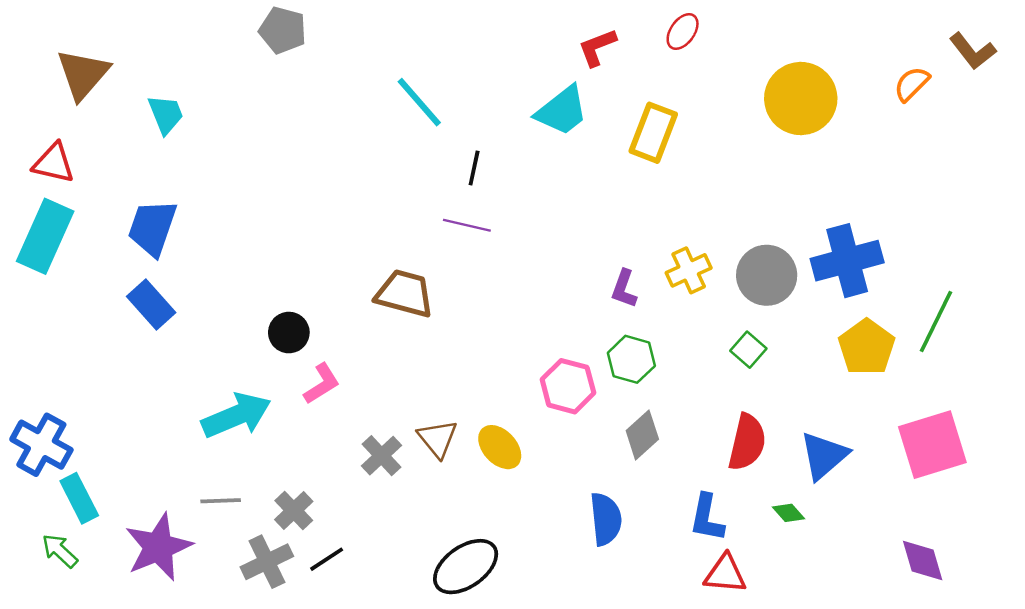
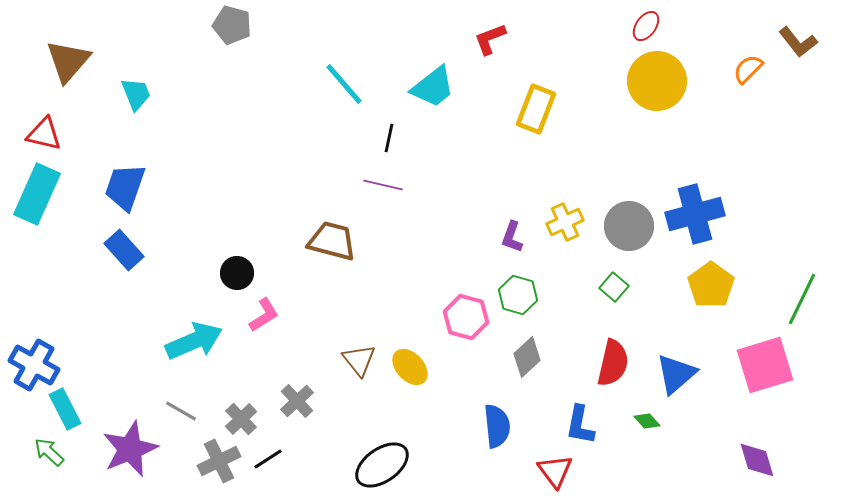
red ellipse: (683, 31) -> (646, 26), moved
cyan trapezoid: (562, 111) -> (433, 87), moved
green line: (936, 322) -> (802, 299), moved
gray cross: (381, 456) -> (297, 401), moved
gray line: (221, 501) -> (181, 411), turned 32
red triangle: (725, 574) -> (555, 471), moved, turned 48

